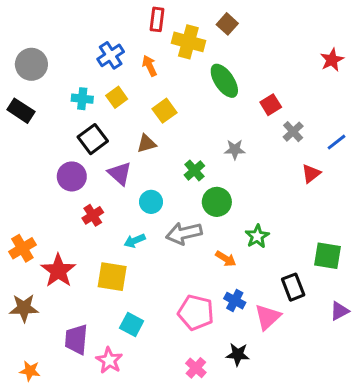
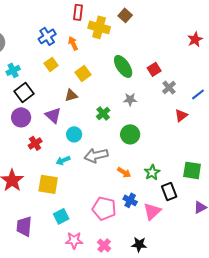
green ellipse: (224, 81) -> (123, 66), moved
cyan cross: (82, 99) -> (13, 70), moved, turned -32
black square: (93, 139) -> (24, 92), moved
green circle: (217, 202) -> (130, 134), moved
green star: (257, 236) -> (152, 172), moved
cyan square: (132, 324) -> (61, 216), turned 35
black star: (238, 354) -> (139, 244), moved
pink star: (109, 360) -> (74, 240), moved, turned -30

